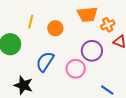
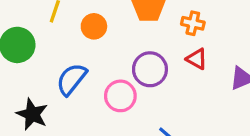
orange cross: (108, 25) -> (193, 23), moved, turned 32

